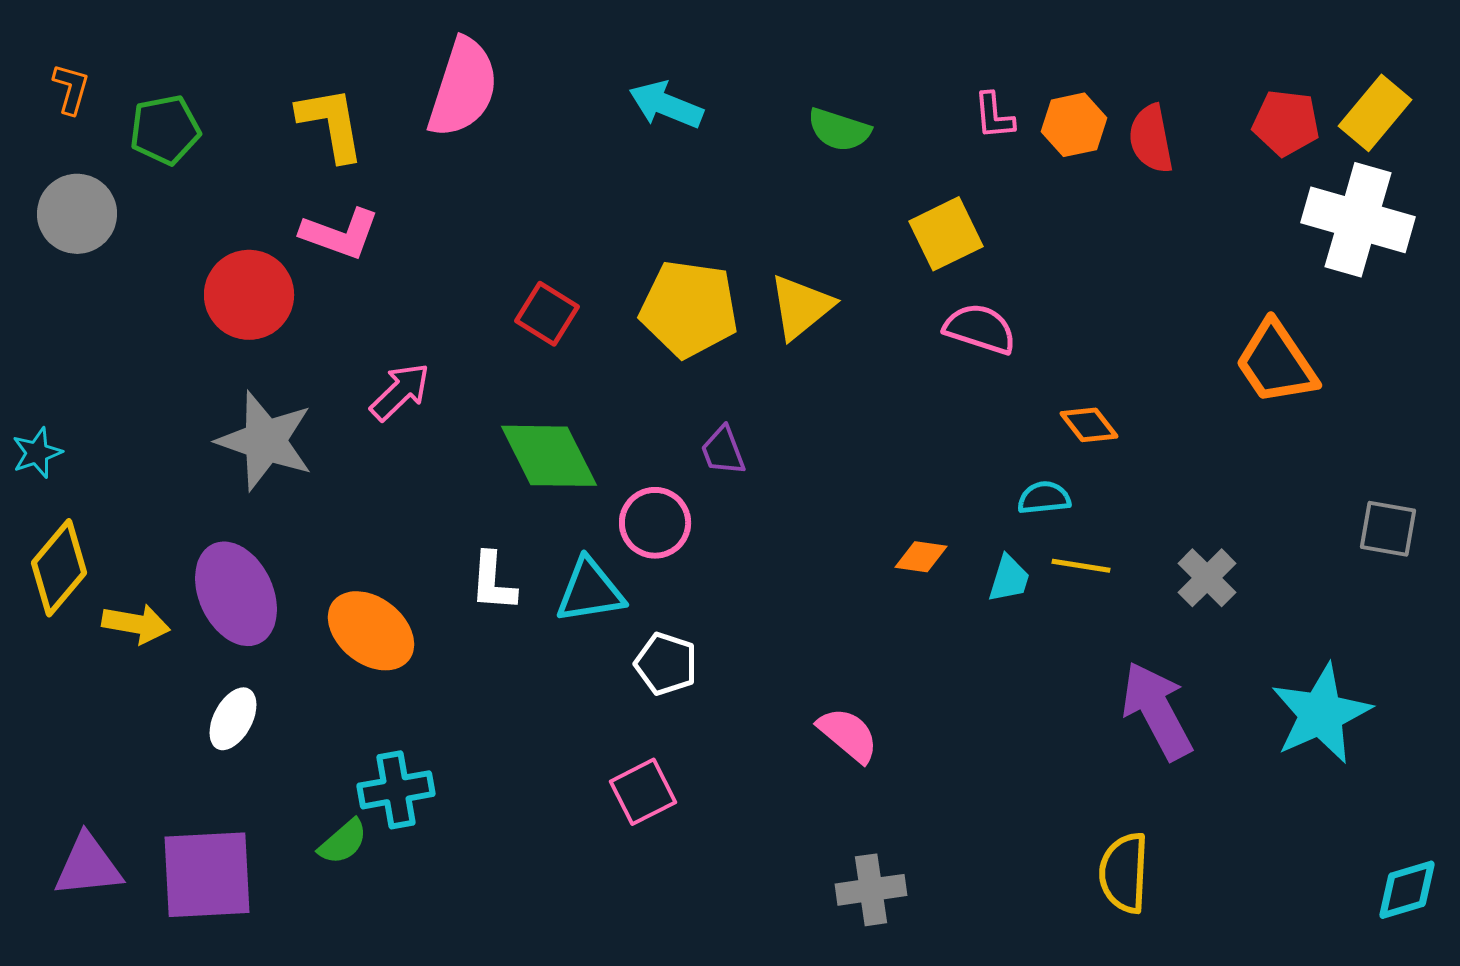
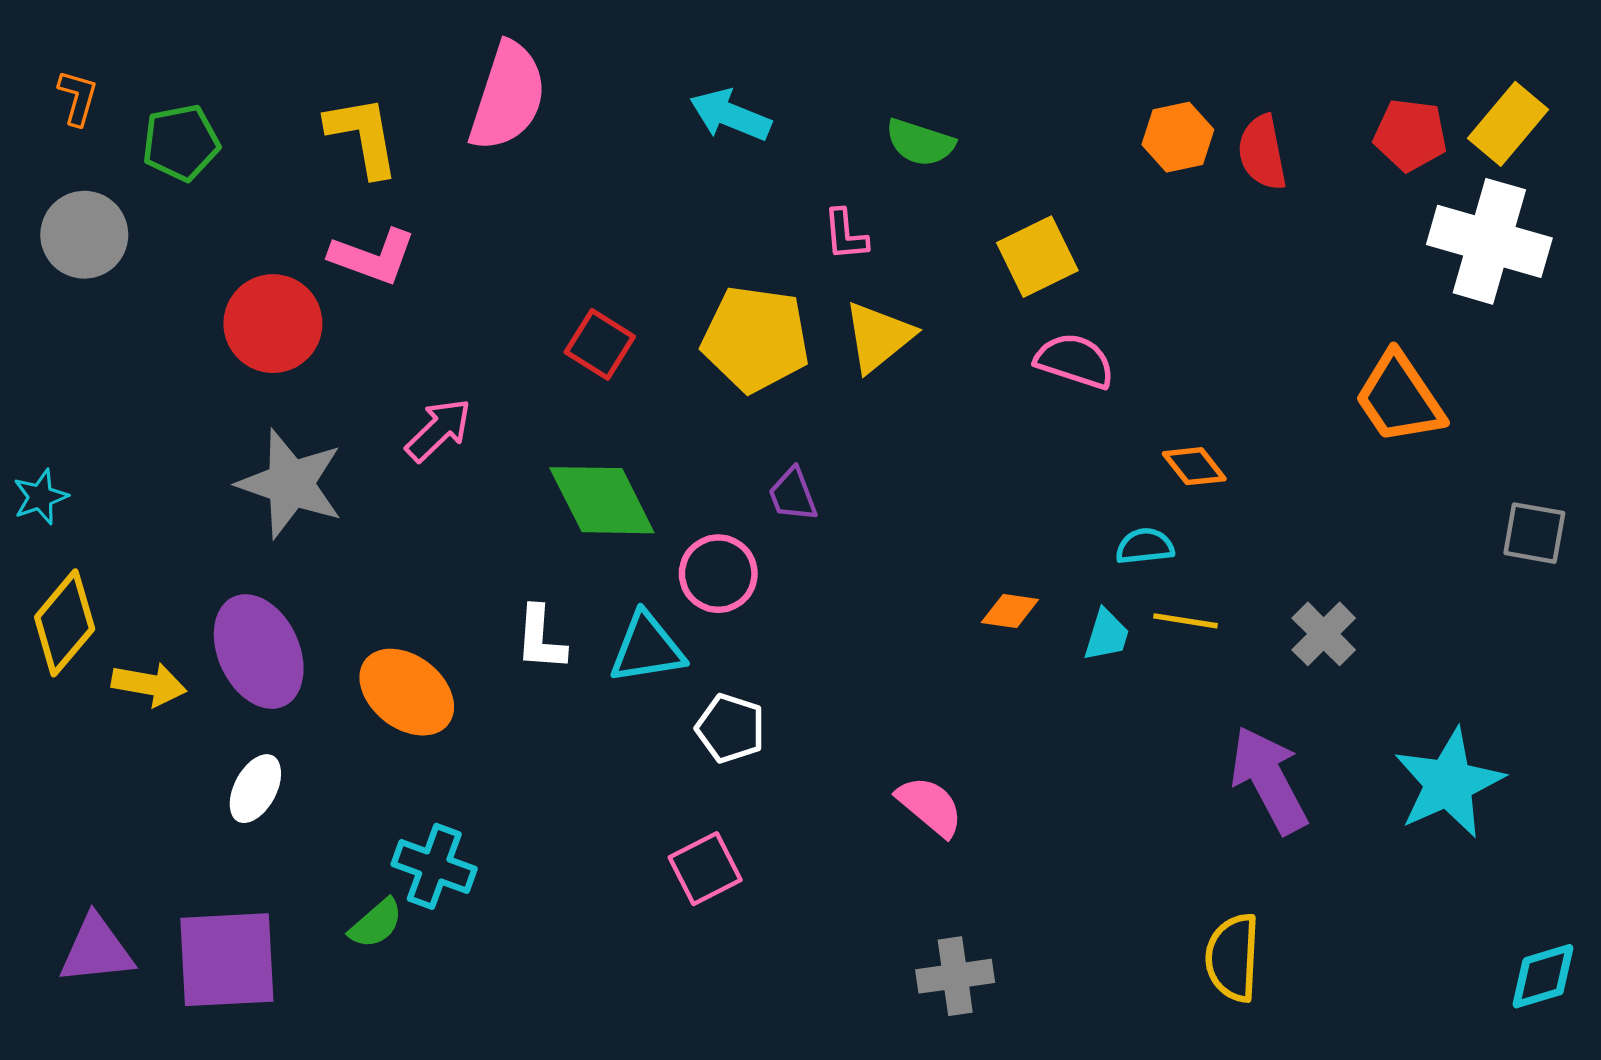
pink L-shape: (994, 116) -> (845, 235), moved
gray square: (1388, 529) -> (1534, 533), moved
cyan cross: (396, 790) -> (434, 866), turned 30

